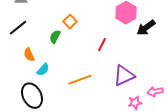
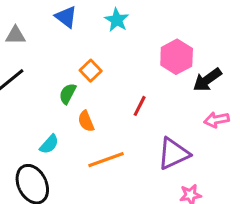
orange semicircle: (29, 55) -> (86, 121), moved
pink arrow: (155, 92) -> (216, 120), moved

